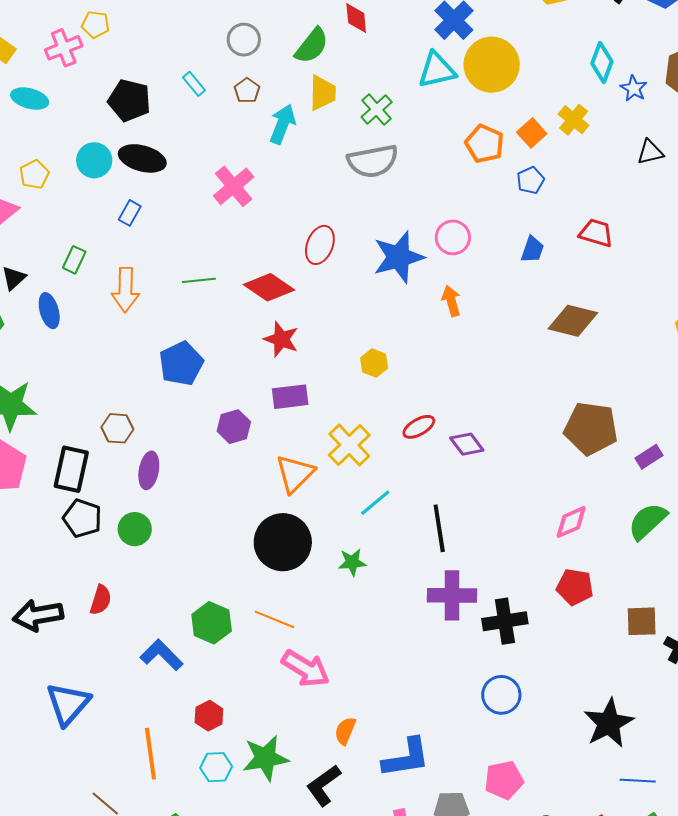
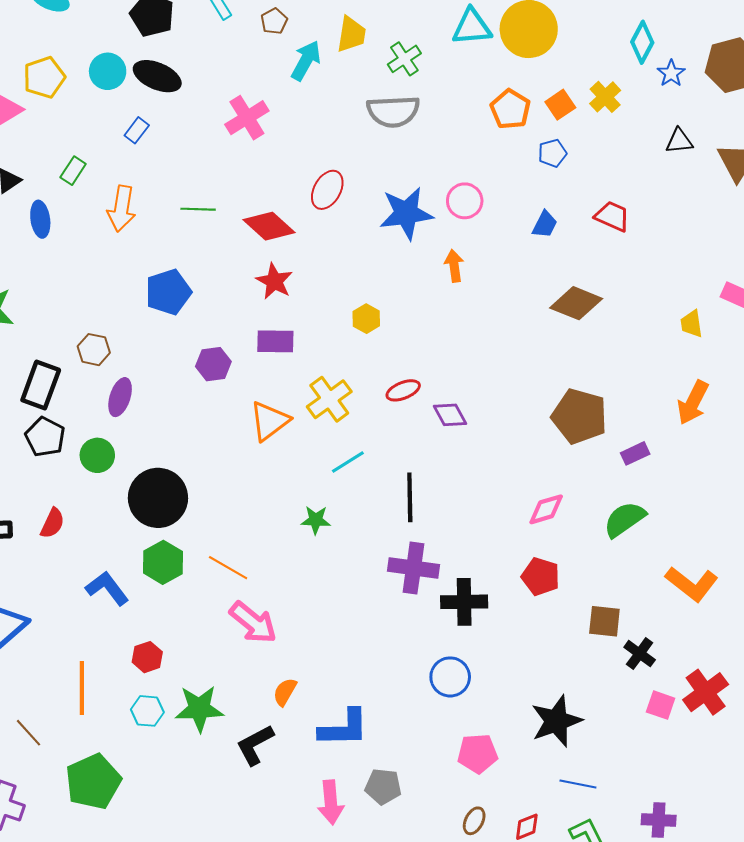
yellow pentagon: (34, 174) -> (44, 77), size x1.4
black circle: (283, 542) -> (158, 498), moved
pink pentagon: (504, 780) -> (478, 754), moved

